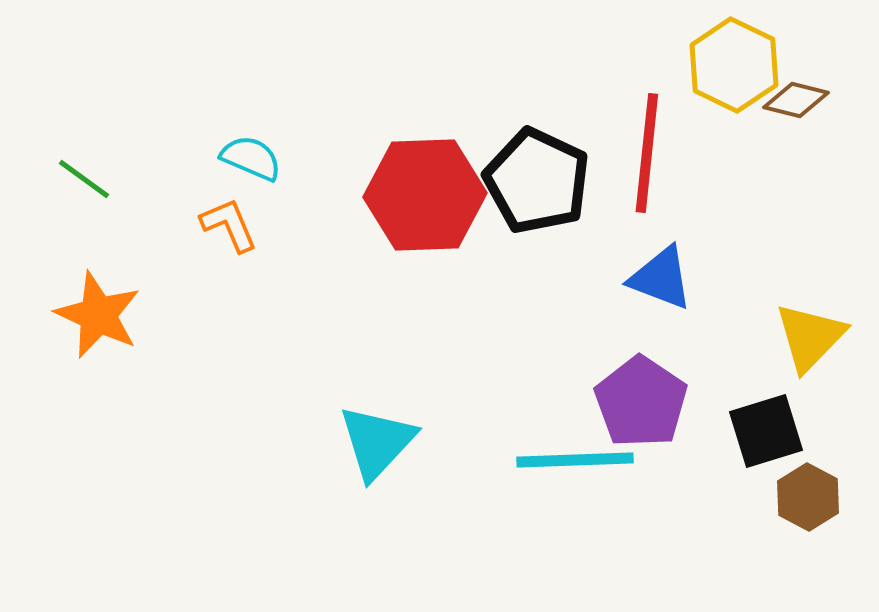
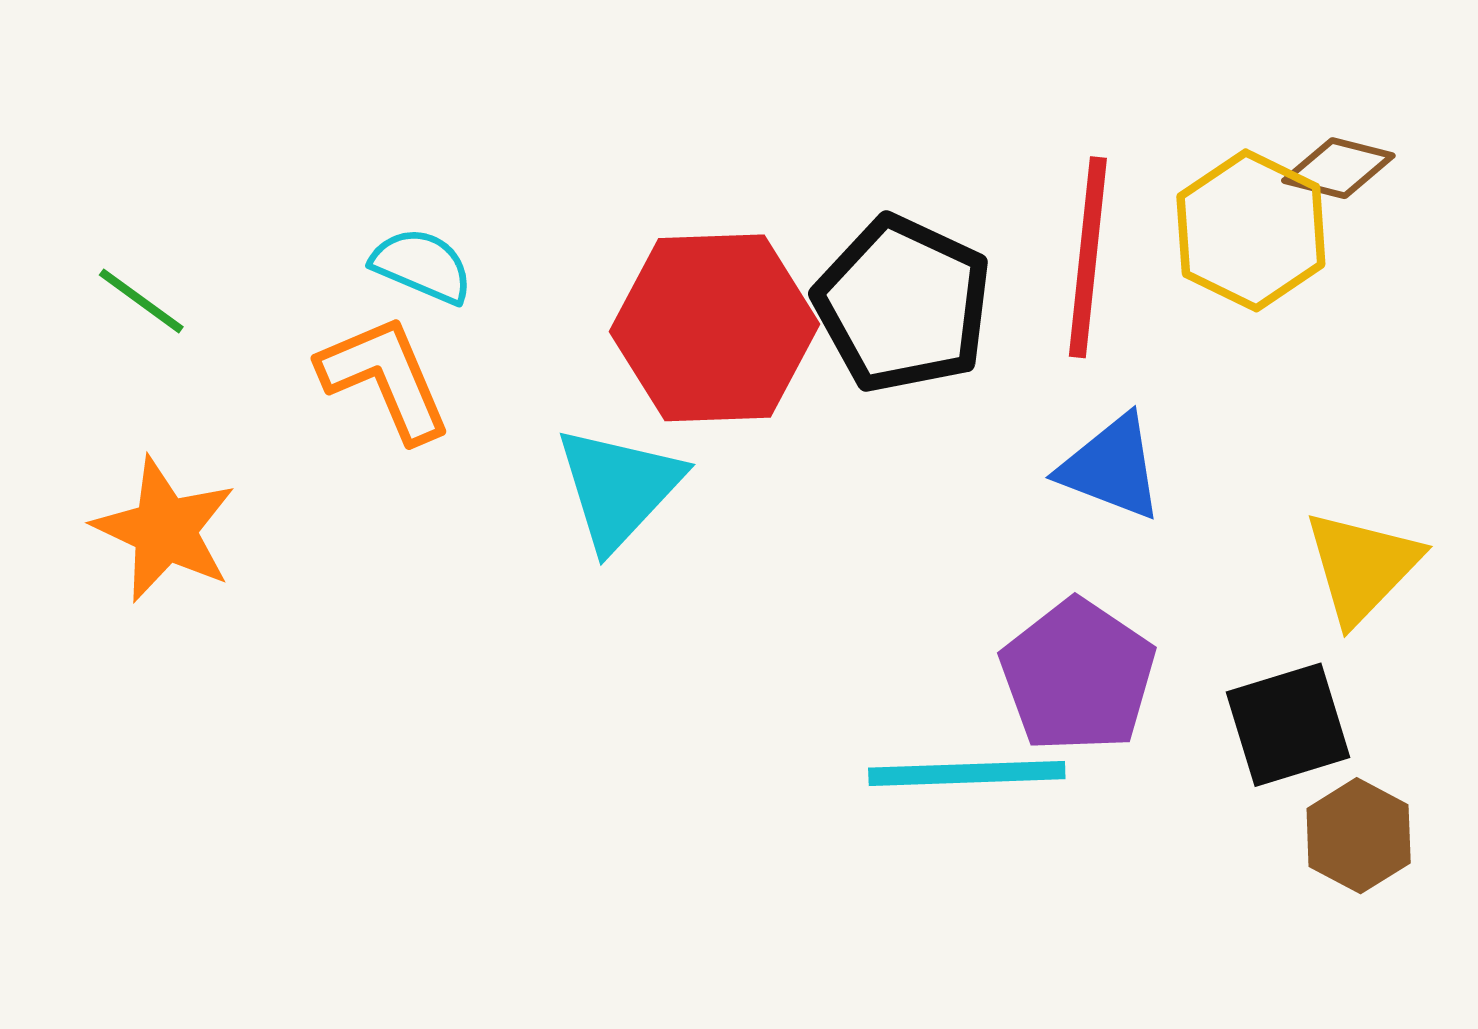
yellow hexagon: (734, 65) -> (1251, 230), moved
orange L-shape: (229, 225) -> (385, 378), size x1.4
cyan triangle: (377, 442) -> (619, 488), moved

